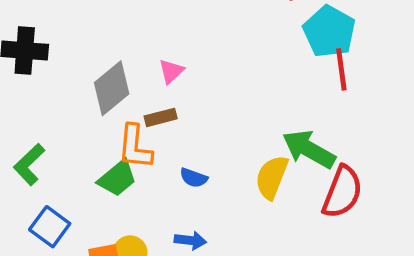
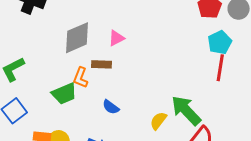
cyan pentagon: (329, 31) -> (220, 42), size x0.7
orange L-shape: (135, 147) -> (81, 78), size x0.7
yellow semicircle: (272, 177) -> (158, 121), size x0.7

